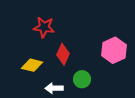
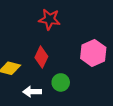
red star: (44, 27) -> (49, 19), moved

